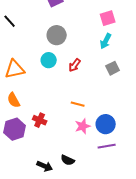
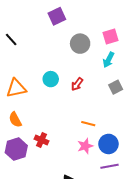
gray circle: (57, 35) -> (80, 44), moved
orange line: (78, 104) -> (88, 124), moved

